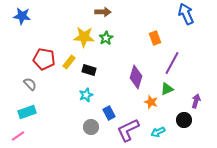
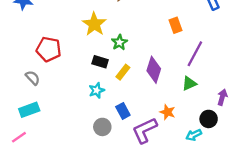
yellow star: (84, 37) -> (94, 24), turned 30
green star: (106, 38) -> (119, 42), moved
yellow rectangle: (69, 62) -> (123, 72), moved
orange star: (151, 102) -> (167, 112), moved
cyan arrow: (158, 132) -> (194, 135), moved

